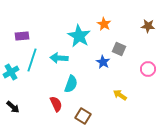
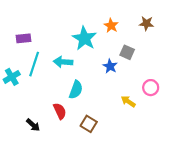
brown star: (148, 26) -> (146, 23), moved
pink circle: (148, 69) -> (151, 88), moved
black arrow: (13, 107) -> (33, 125), moved

